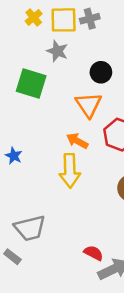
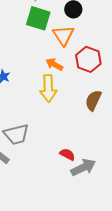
green square: (31, 83) -> (38, 18), moved

